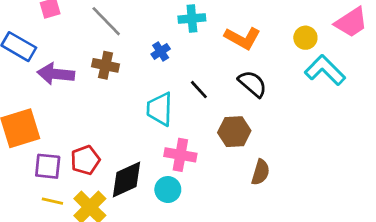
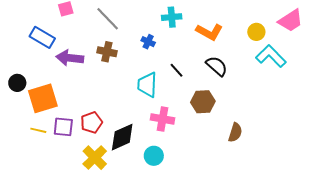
blue cross: (161, 51) -> (148, 42), turned -32
brown semicircle: (260, 172) -> (235, 132), moved
cyan circle: (168, 190) -> (154, 156), moved
yellow line: (52, 201) -> (38, 130), moved

